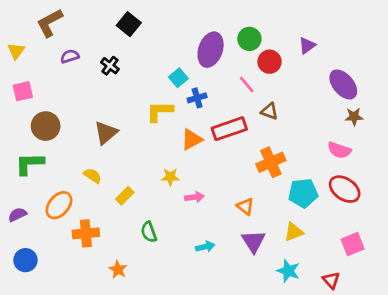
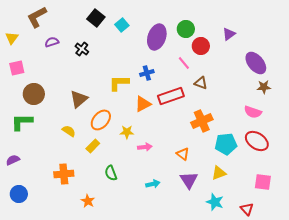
cyan square: (178, 78) -> (122, 25), moved
orange ellipse: (59, 205) -> (101, 120), moved
pink square: (353, 244) -> (263, 182), turned 30

